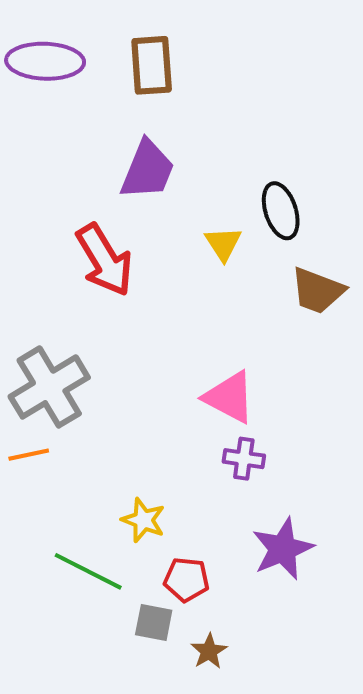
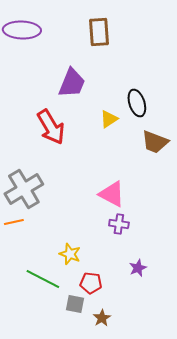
brown rectangle: (152, 65) -> (99, 32), moved
yellow triangle: (223, 244) -> (109, 119), turned 30
purple star: (283, 549) -> (138, 268), size x0.6

